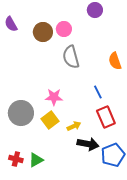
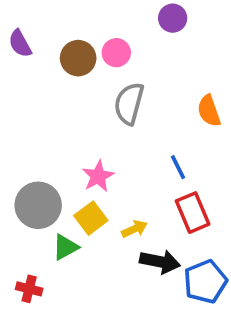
gray semicircle: (71, 57) -> (129, 104), turned 30
pink star: (54, 97) -> (98, 176), turned -30
green triangle: (36, 160) -> (65, 247), moved

